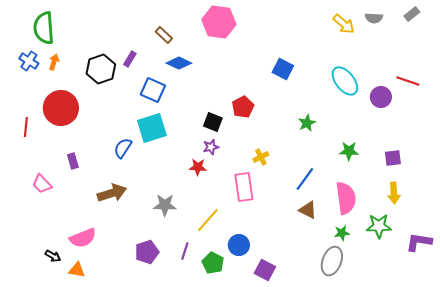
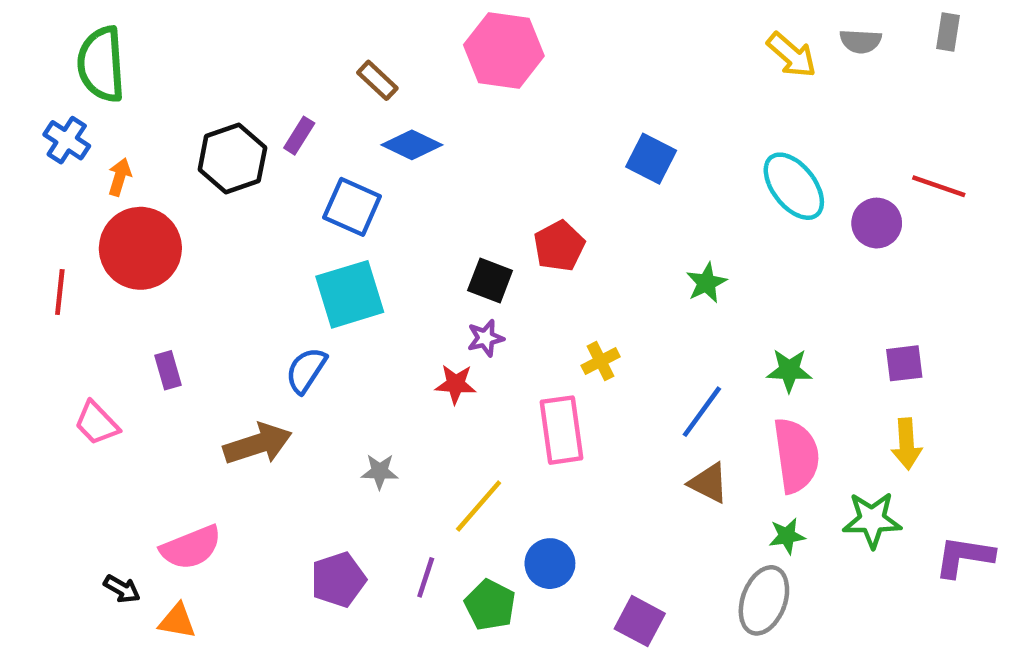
gray rectangle: (412, 14) -> (948, 32), turned -42
orange arrow: (54, 62) -> (120, 177), moved
blue semicircle: (123, 148) -> (306, 370), moved
green star: (349, 151) -> (789, 370), moved
gray star: (165, 205) -> (380, 472), size x0.7
purple square: (265, 270) -> (640, 621), moved

